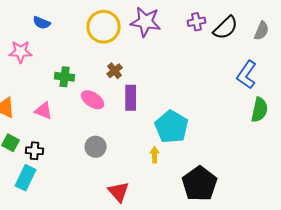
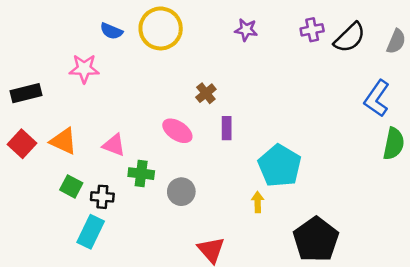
purple star: (146, 22) -> (246, 30), size x0.6
yellow circle: (104, 27) -> (161, 28), moved
green cross: (65, 77) -> (141, 174), moved
purple rectangle: (131, 98) -> (227, 128), size x0.7

